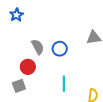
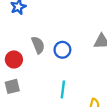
red circle: (28, 67) -> (14, 59), moved

